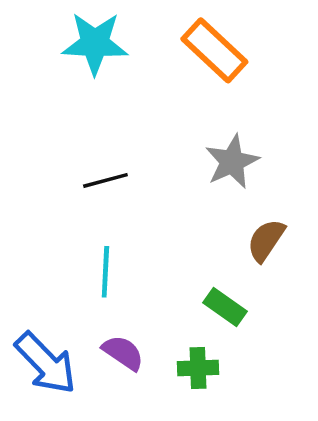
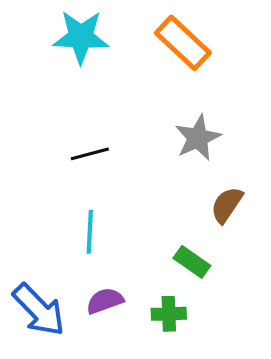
purple semicircle: (123, 353) -> (105, 301), turned -54

